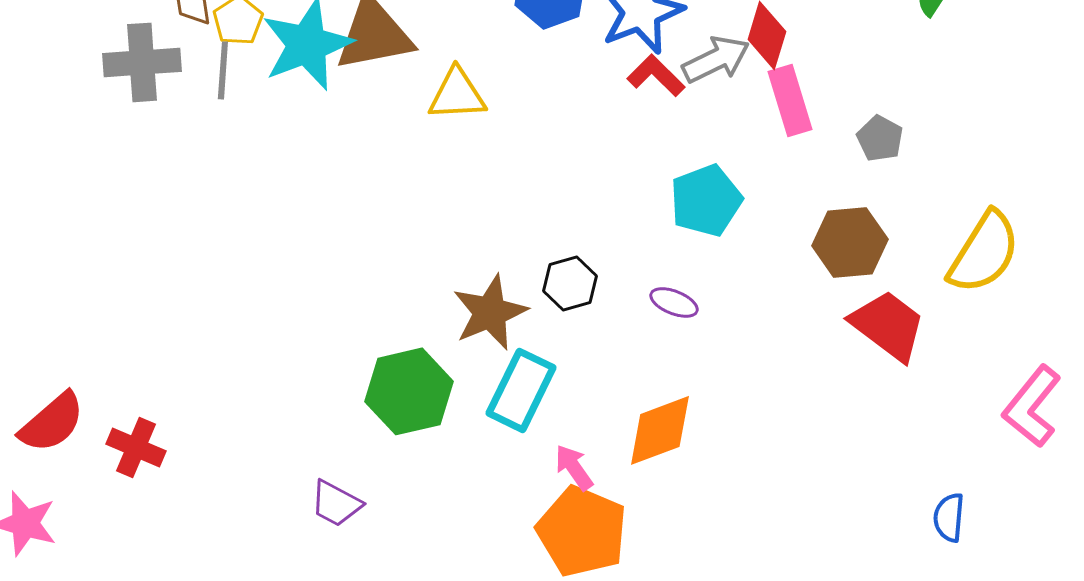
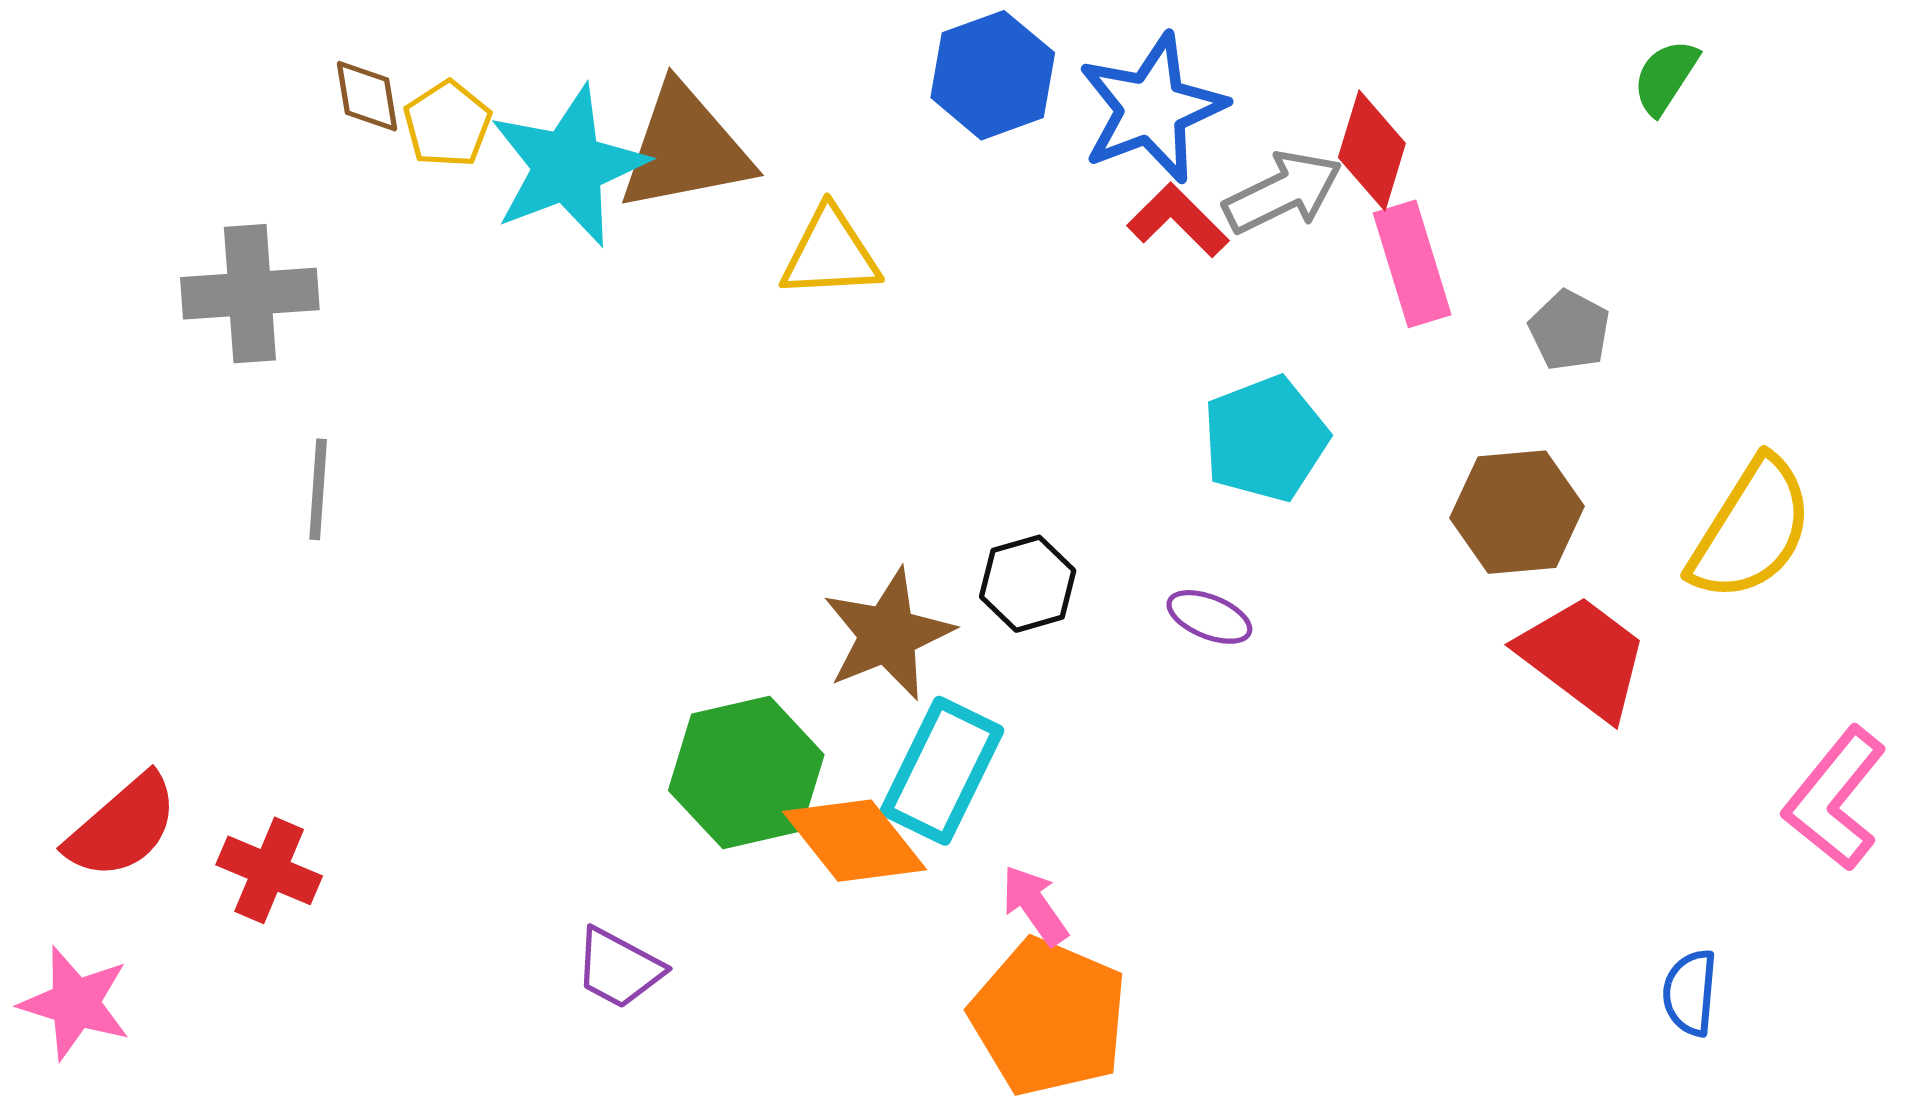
gray cross: (142, 62) -> (250, 294), moved
gray line: (223, 70) -> (318, 489), moved
orange diamond: (660, 430) -> (855, 841), moved, turned 72

